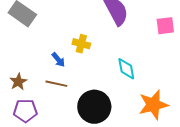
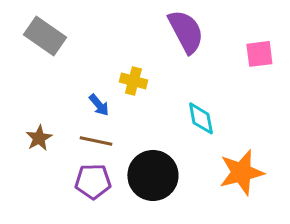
purple pentagon: (25, 111) -> (93, 181), moved

